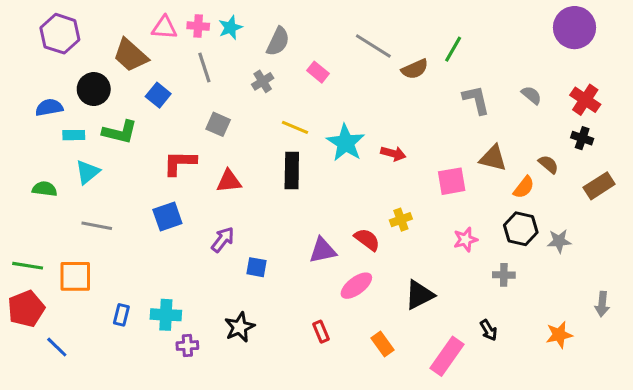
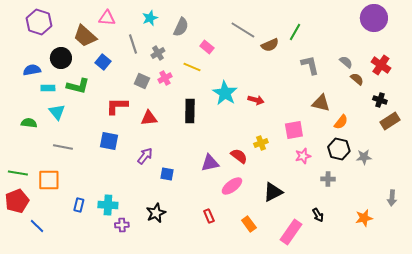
pink cross: (198, 26) -> (165, 78), moved, turned -32
gray cross: (263, 81) -> (158, 53), moved
yellow line: (295, 127) -> (192, 67), moved
black cross: (582, 138) -> (380, 100), moved
brown semicircle: (548, 164) -> (357, 79), moved
cyan triangle: (88, 172) -> (57, 112), turned -30
pink square: (452, 181) -> (294, 130), moved
blue square: (167, 217) -> (109, 141), turned 30

